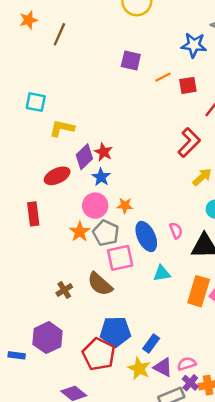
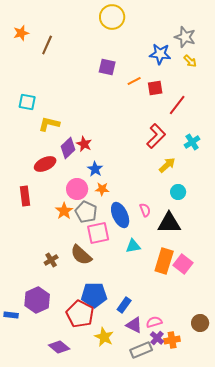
blue star: (101, 177) -> (95, 169), moved
yellow star: (139, 368) -> (104, 337), moved

